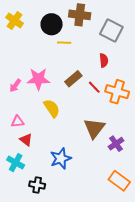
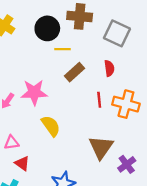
brown rectangle: (73, 79) -> (74, 72), moved
red line: (94, 87) -> (99, 100), turned 40

